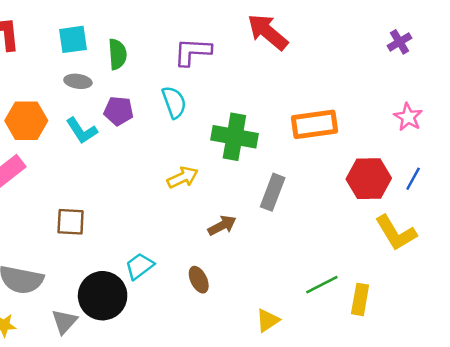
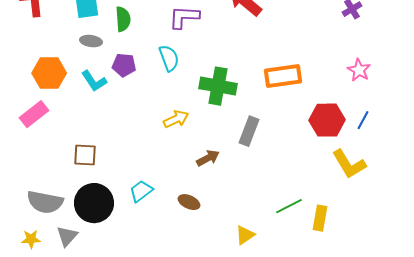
brown ellipse: (199, 280) -> (189, 202), turned -40
black circle: (103, 296) -> (94, 203), moved
gray triangle: (64, 322) -> (67, 236), moved

